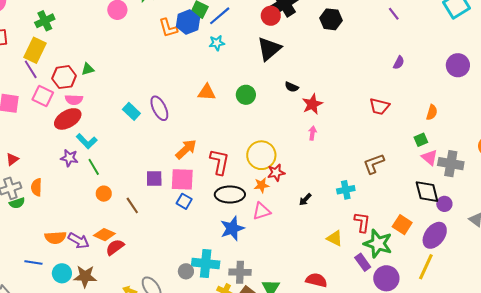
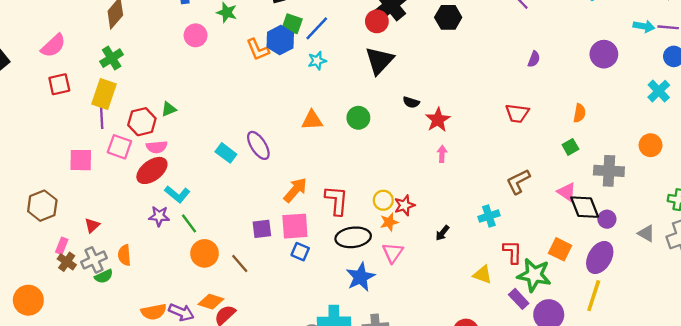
purple line: (31, 69) -> (102, 117), turned 36
yellow circle: (261, 155) -> (383, 200), moved, size x0.6
pink triangle: (430, 157) -> (567, 192), moved
orange circle: (104, 194) -> (205, 253), size x1.5
pink triangle: (262, 211) -> (393, 253), turned -30

